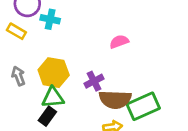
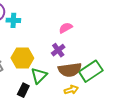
purple cross: (94, 81) -> (58, 50), moved
green triangle: (53, 97) -> (39, 76), moved, turned -30

